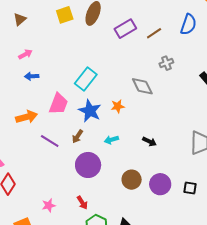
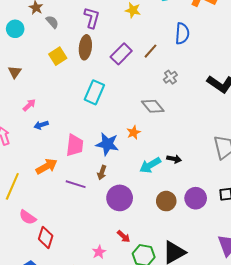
cyan rectangle: (86, 79) -> (94, 92), moved
cyan arrow: (111, 140) -> (150, 165), moved, size x1.5
pink star: (49, 205) -> (99, 252), moved

